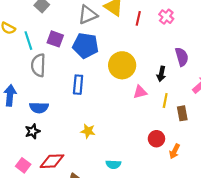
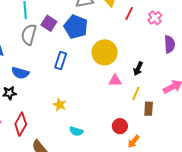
purple square: (55, 39) -> (49, 23), moved
purple semicircle: (182, 57) -> (170, 44), moved
red diamond: (52, 161) -> (21, 124), turned -70
cyan semicircle: (113, 164) -> (76, 131), moved

